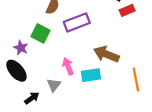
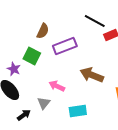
pink arrow: (68, 66) -> (57, 86), turned -42
cyan rectangle: (91, 75) -> (78, 111), moved

